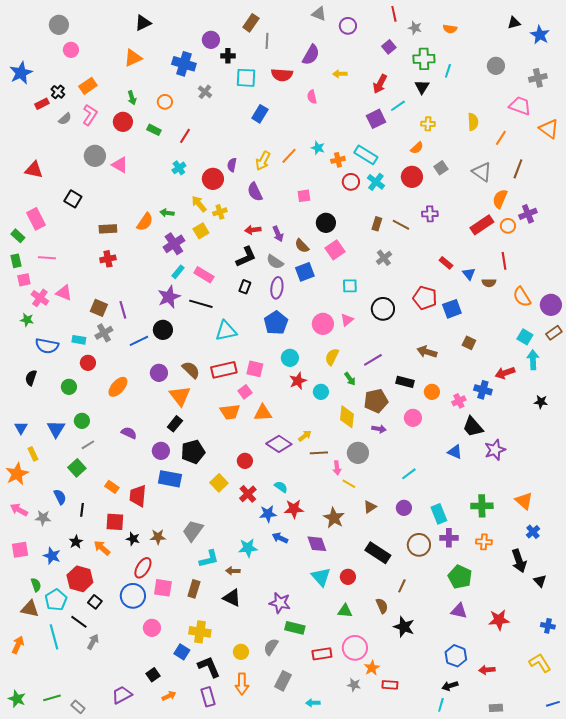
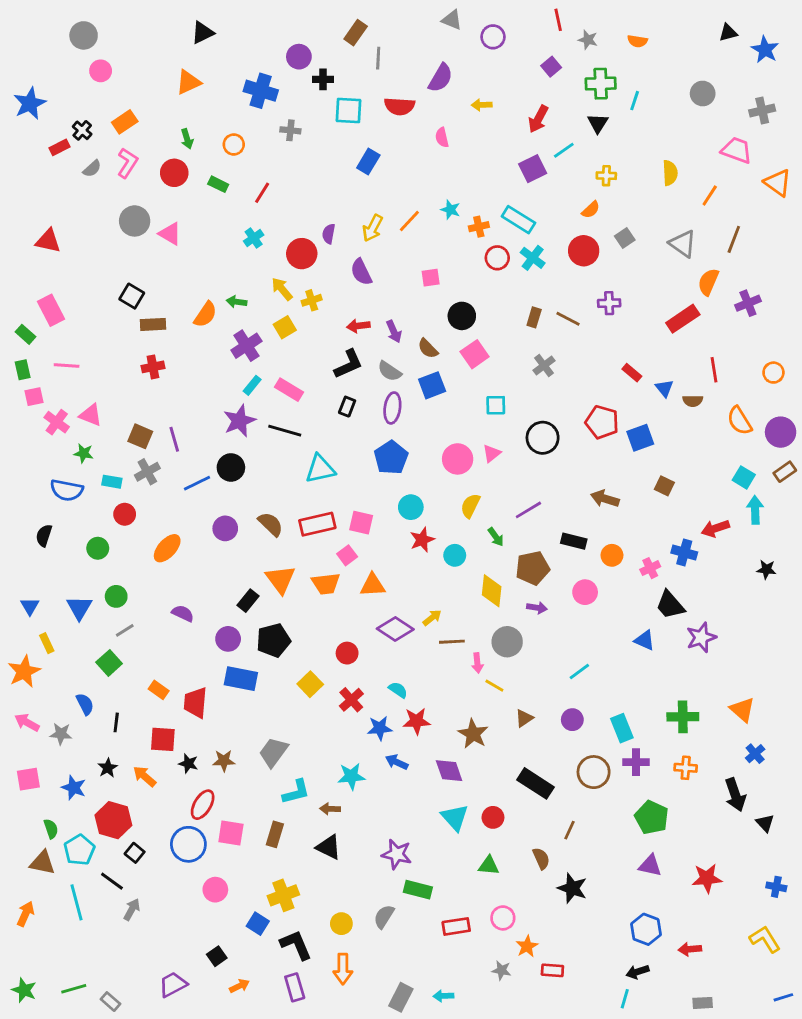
gray cross: (205, 92) -> (290, 130), turned -32
black square: (73, 199) -> (132, 296), moved
orange circle: (508, 226) -> (773, 373), moved
green star: (27, 320) -> (84, 453), moved
orange triangle: (180, 396) -> (280, 579), moved
yellow cross: (200, 632) -> (283, 895), turned -30
pink circle: (355, 648) -> (503, 918), size x0.7
gray rectangle: (283, 681) -> (401, 997), moved

